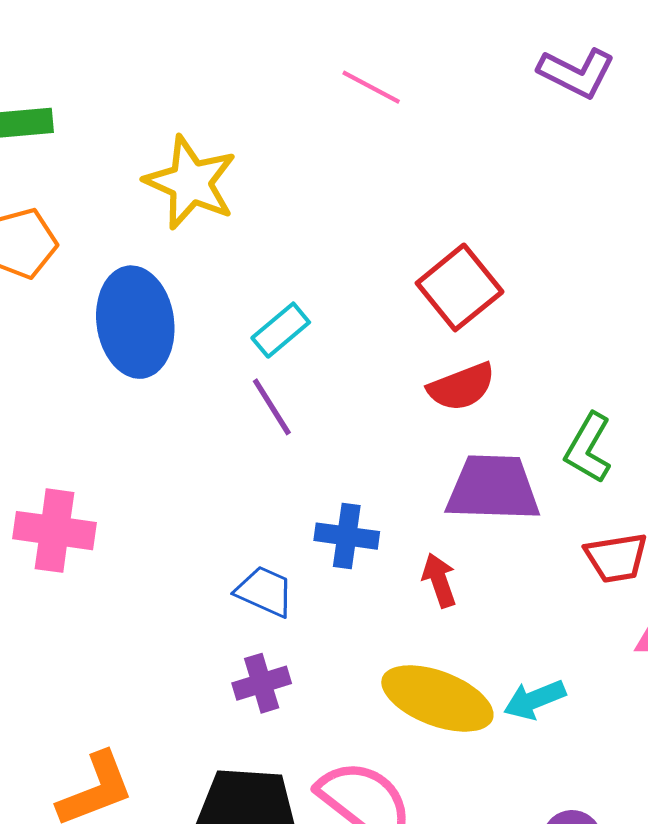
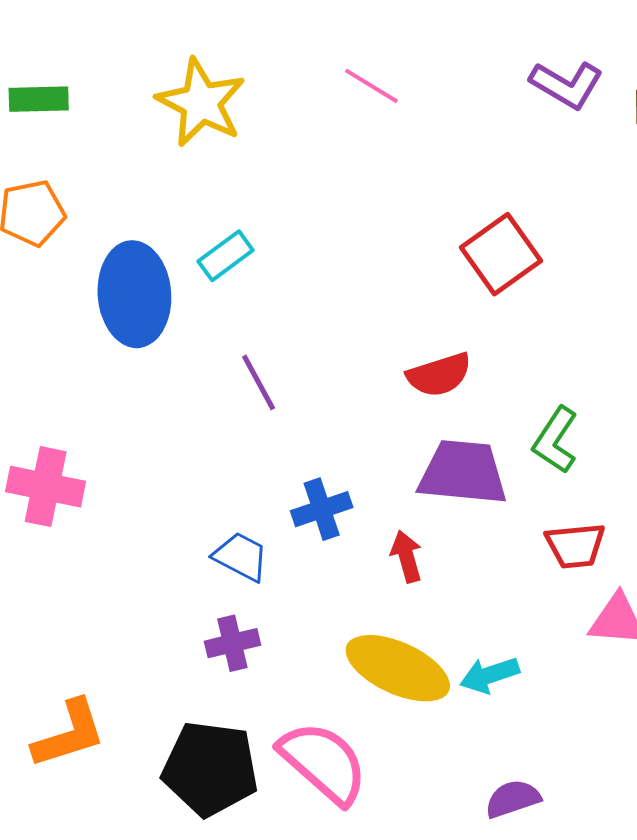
yellow star: (191, 182) -> (201, 103), moved
red square: (460, 287) -> (501, 254), moved
cyan rectangle: (281, 330) -> (226, 256), moved
blue cross: (347, 536) -> (322, 509), turned -30

